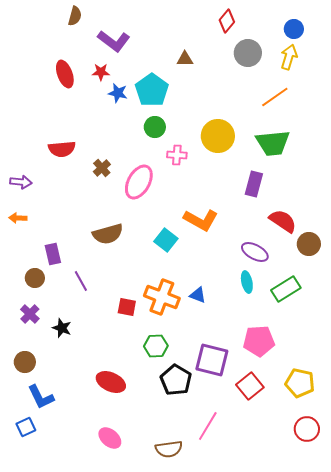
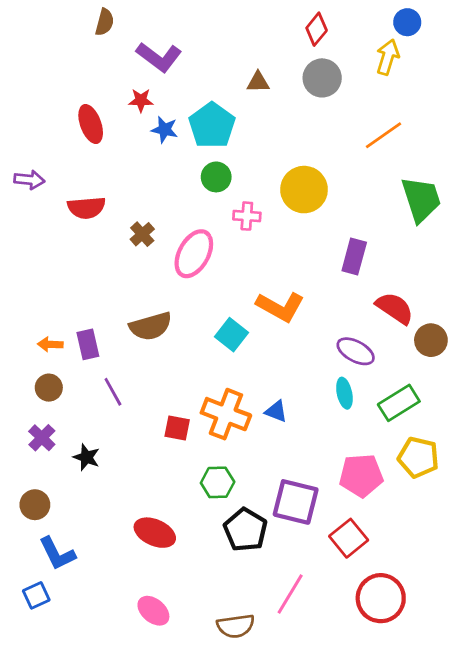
blue circle: (294, 29) -> (407, 22), moved
gray circle: (248, 53) -> (322, 78), moved
yellow arrow: (289, 57) -> (388, 57), moved
red ellipse: (65, 74) -> (91, 124), moved
green trapezoid: (273, 143) -> (421, 199), moved, turned -102
purple arrow: (21, 182) -> (29, 180), moved
orange arrow: (18, 218) -> (50, 344), moved
purple rectangle: (53, 254) -> (88, 344), moved
yellow pentagon: (300, 383) -> (418, 457), moved
red circle: (307, 429) -> (381, 598), moved, size x1.4

